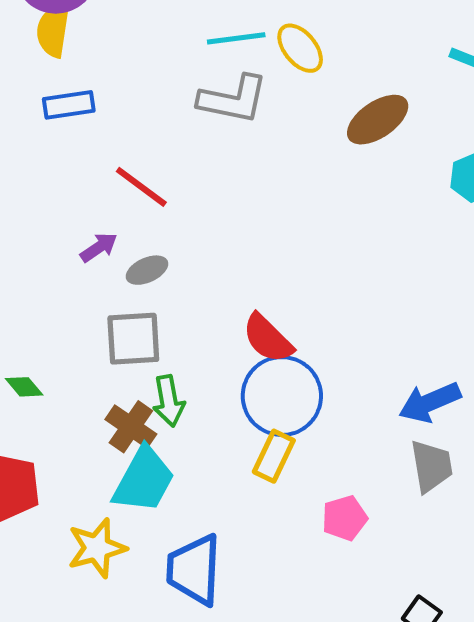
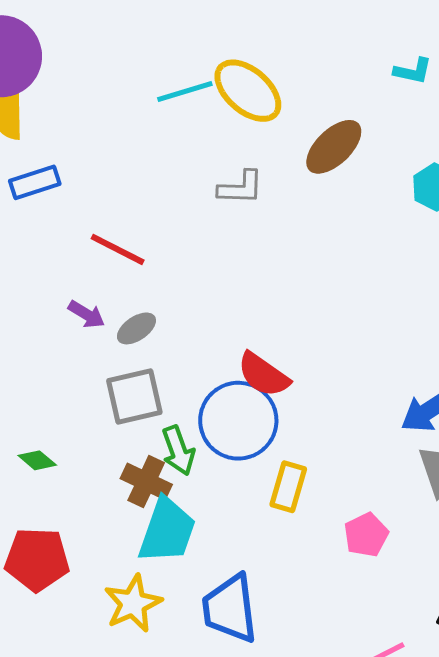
yellow ellipse: (300, 48) -> (248, 91), size x1.4
gray L-shape: (233, 99) -> (241, 188), moved, size x0.7
purple arrow: (99, 247) -> (86, 314), turned 75
blue circle: (282, 396) -> (238, 421), moved

